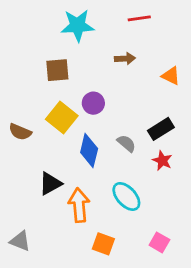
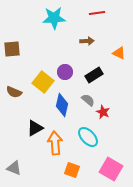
brown square: (57, 70) -> (12, 49), moved
black rectangle: (161, 129) -> (94, 75), moved
red star: (162, 161) -> (103, 112), moved
pink square: (159, 242) -> (111, 169), size x1.6

